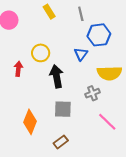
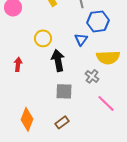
red arrow: (18, 69) -> (18, 64), moved
gray cross: (93, 93) -> (92, 76), turned -32
orange diamond: (30, 122) -> (27, 119), moved

